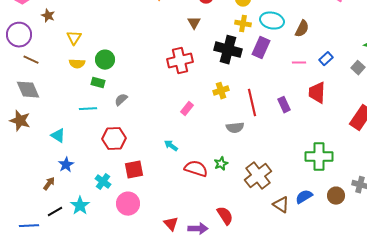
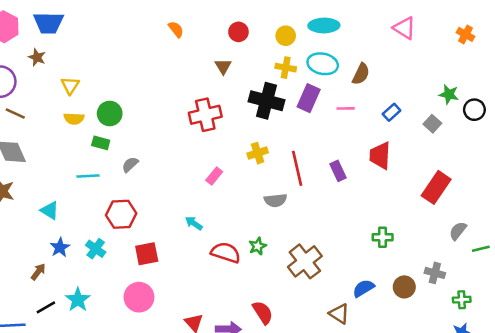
pink line: (299, 63) -> (346, 108), moved
green cross: (319, 157) -> (383, 237), size x0.6
cyan cross: (103, 182) -> (96, 249), moved
brown triangle: (281, 205) -> (339, 314), moved

